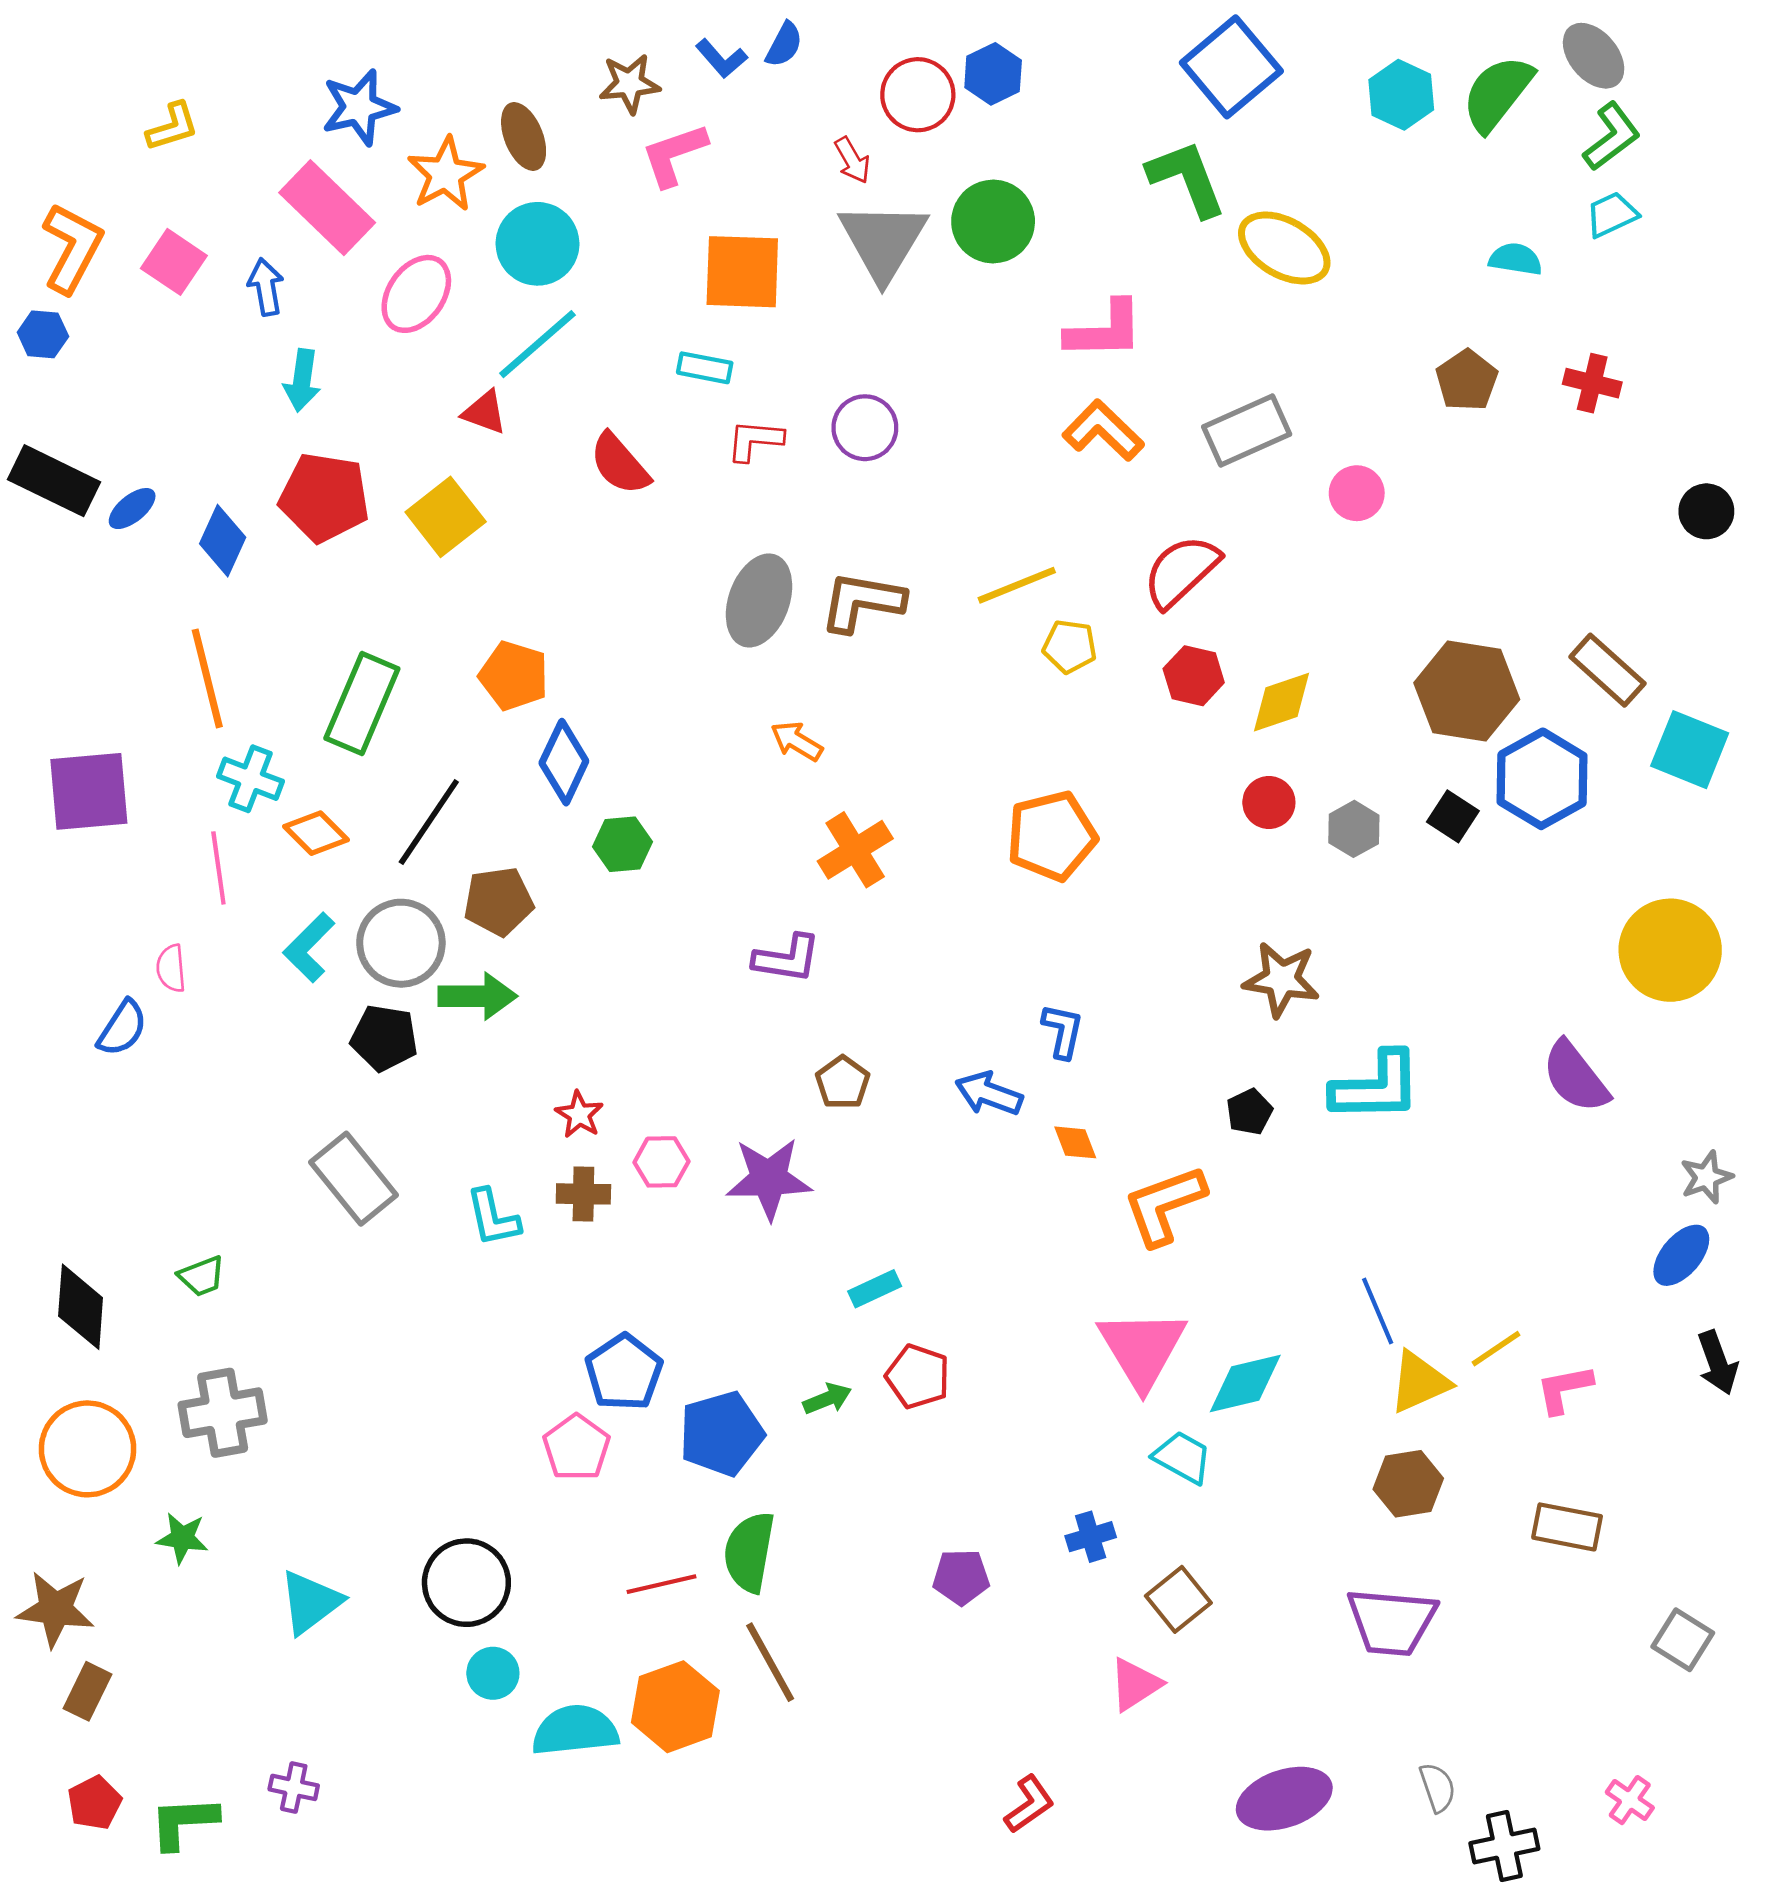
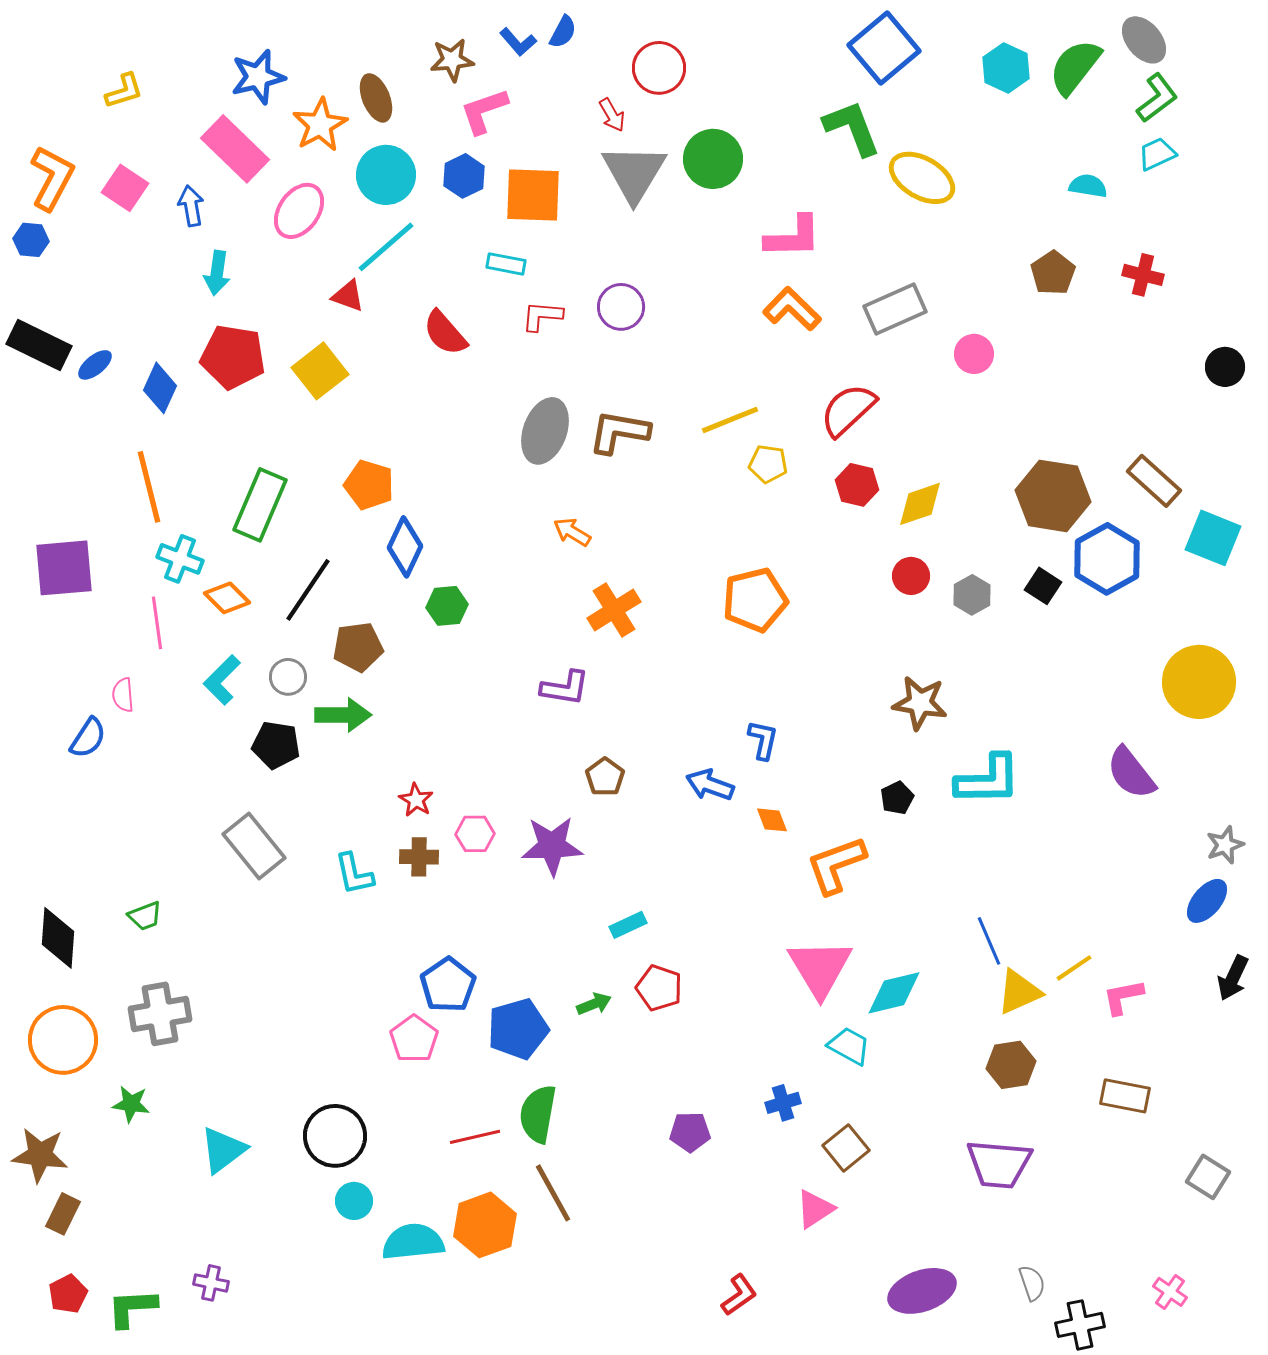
blue hexagon: (993, 74) -> (464, 176), moved
gray circle: (401, 943) -> (288, 677), size x0.6
black arrow: (1718, 1363) -> (1233, 978), turned 45

